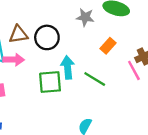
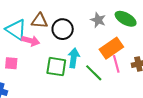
orange rectangle: (108, 46) -> (111, 48), size x1.6
pink line: (134, 70) -> (116, 64), moved

